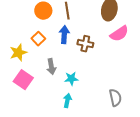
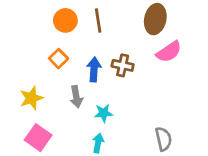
blue arrow: (64, 35) -> (94, 69), moved
yellow star: (18, 53) -> (31, 98), moved
pink square: (23, 80) -> (38, 138), moved

